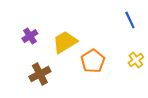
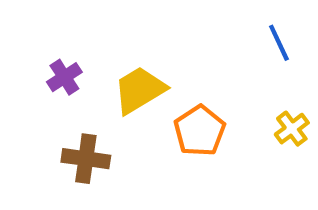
brown cross: (40, 74) -> (86, 159), turned 35

